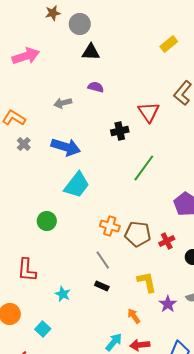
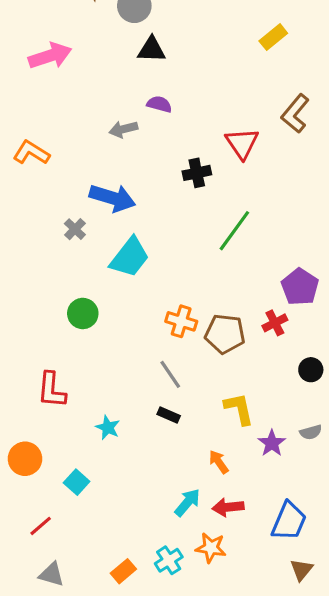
gray arrow: (63, 103) -> (123, 129), moved
gray cross: (24, 144) -> (75, 229), moved
red cross: (167, 241) -> (275, 323), moved

